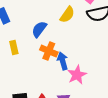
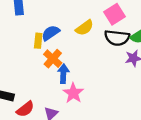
yellow rectangle: (14, 48) -> (38, 41), moved
pink star: (77, 75) -> (73, 93), turned -30

